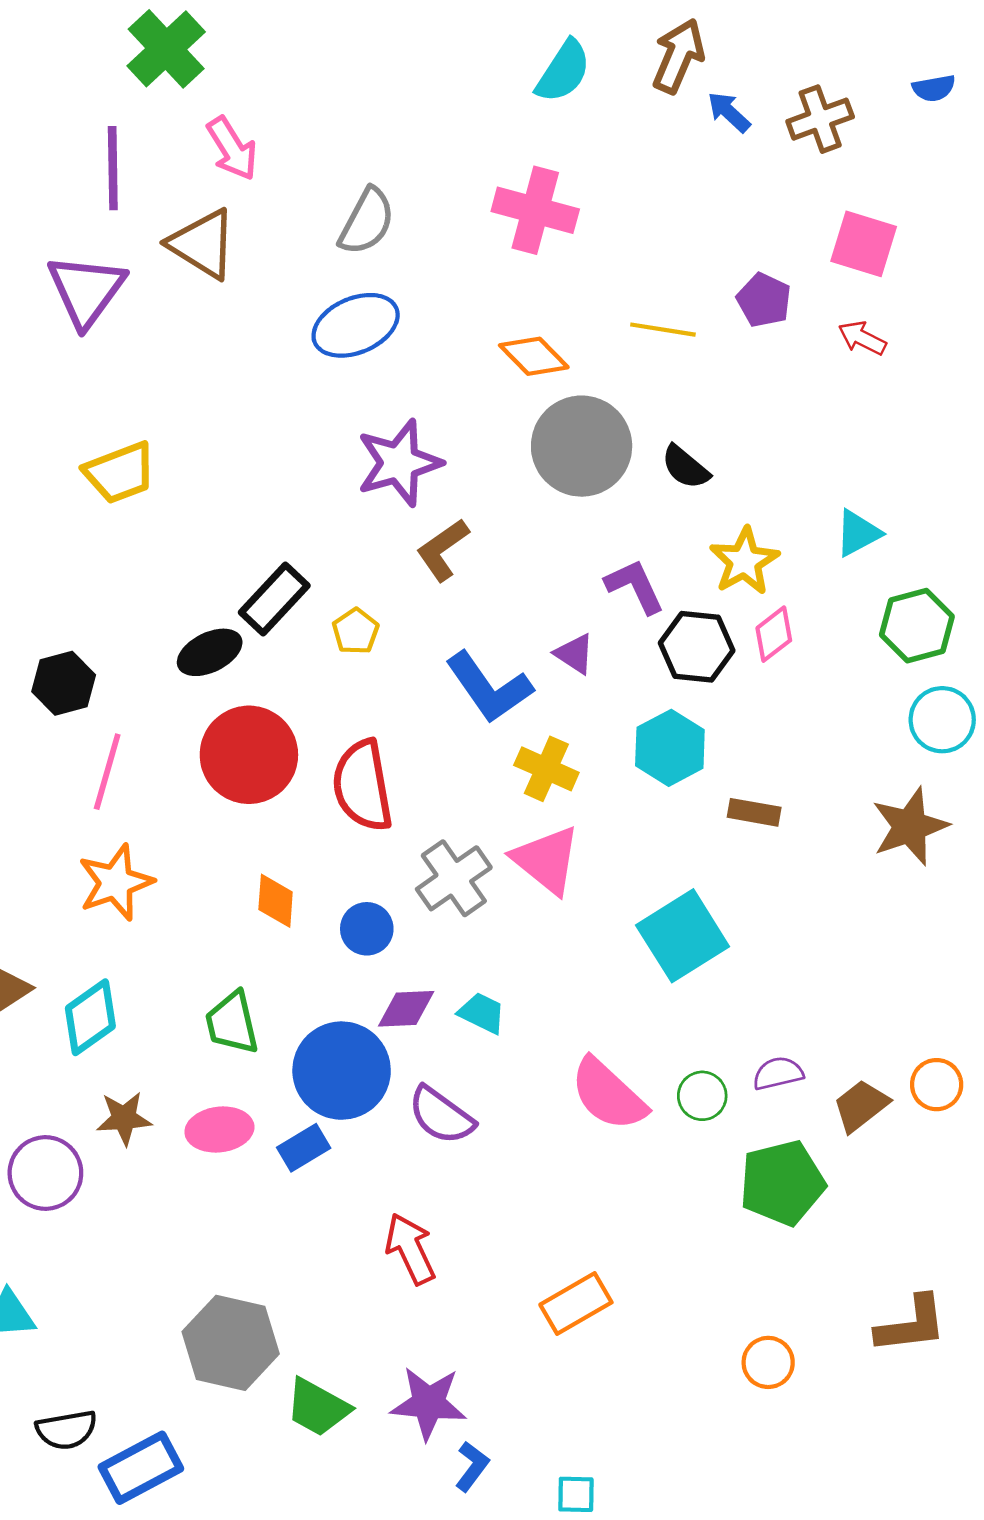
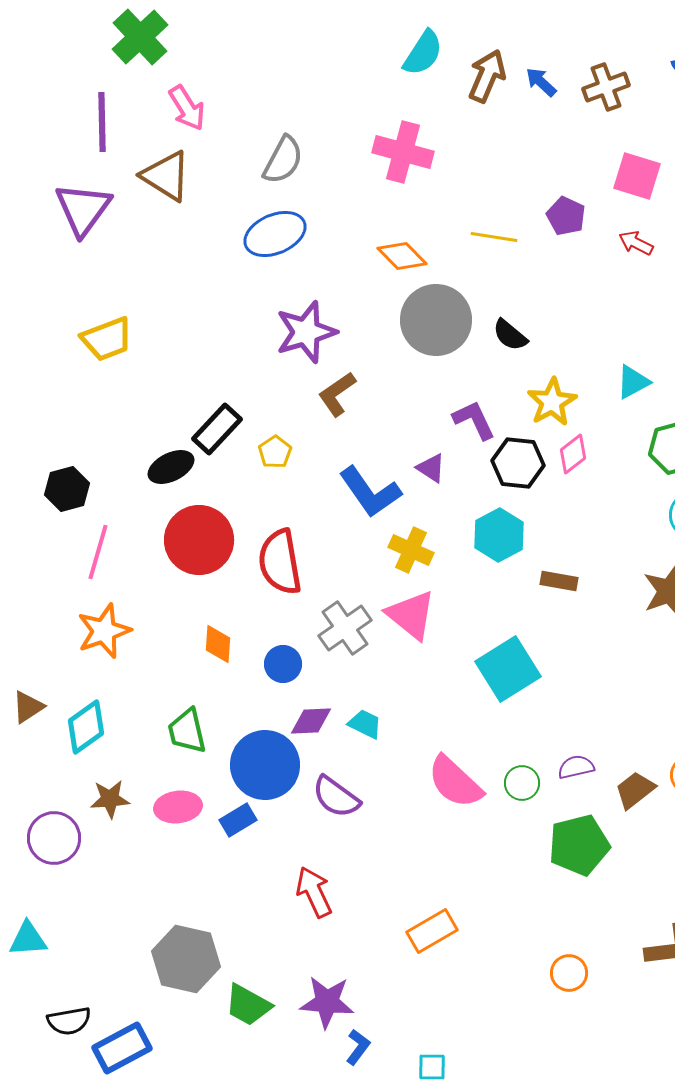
brown arrow: (678, 56) -> (487, 76), moved

